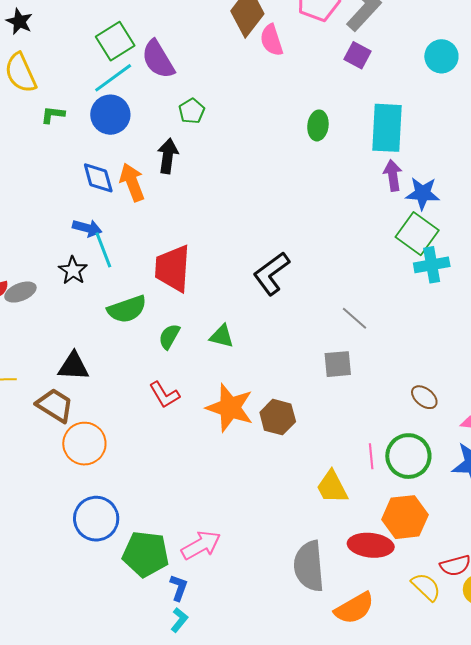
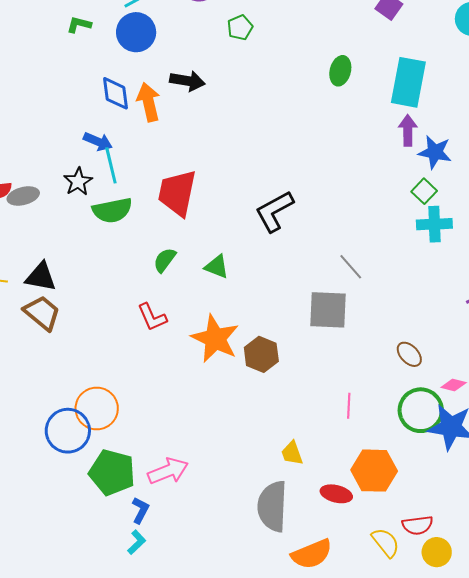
green pentagon: (192, 111) -> (240, 27), moved
black arrow: (168, 156) -> (187, 81), turned 84
green square: (417, 234) -> (424, 191), size x0.6
green semicircle: (127, 309) -> (112, 210), moved
gray square: (338, 364) -> (328, 310), size x1.4
black triangle: (73, 366) -> (41, 277), moved
orange circle: (84, 444) -> (97, 408), moved
green circle: (408, 456) -> (421, 410), moved
yellow trapezoid: (332, 487) -> (292, 453), moved, size x0.7
red ellipse: (371, 545) -> (336, 494), size x0.7

